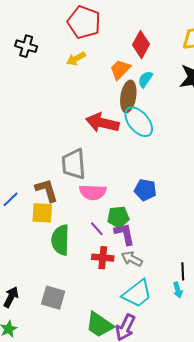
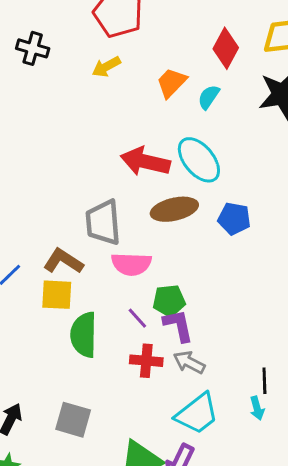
red diamond: (141, 45) -> (226, 48), moved
brown ellipse: (128, 96) -> (174, 209), moved, turned 68
brown L-shape: (47, 190) -> (63, 261), turned -40
blue pentagon: (145, 190) -> (234, 219), moved

